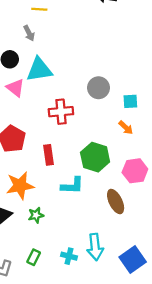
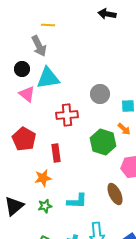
gray arrow: (29, 33) -> (39, 46), size x1.5
green hexagon: (95, 157) -> (103, 142), moved
orange star: (20, 186) -> (43, 178), moved, size x0.7
cyan L-shape: (72, 186) -> (77, 201), moved

